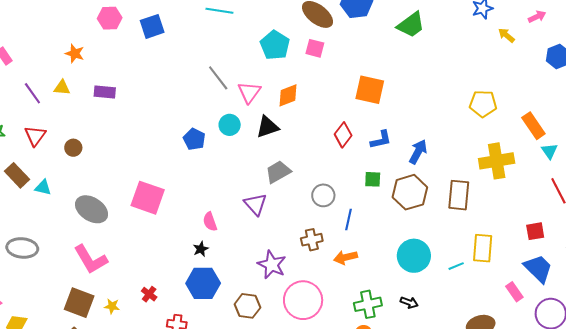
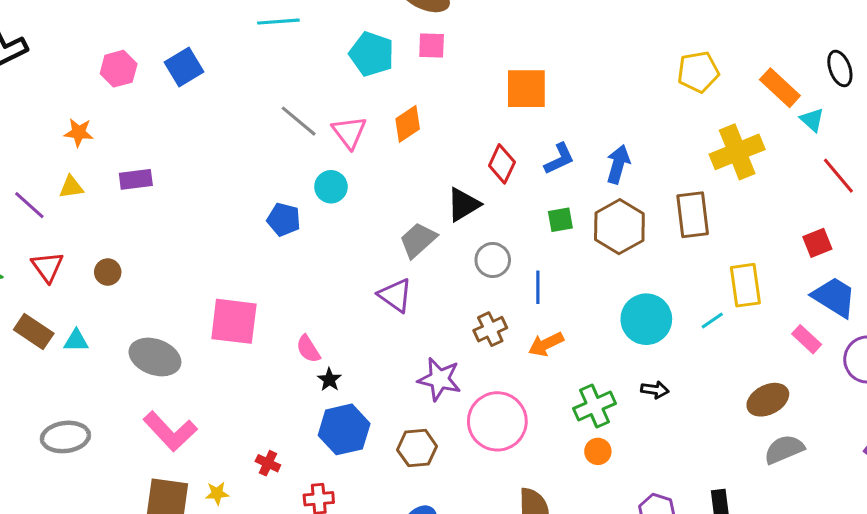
black triangle: (268, 127) -> (463, 205), moved
pink semicircle: (210, 222) -> (308, 349), moved

